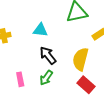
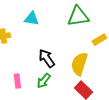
cyan triangle: (40, 30) -> (32, 19), moved

